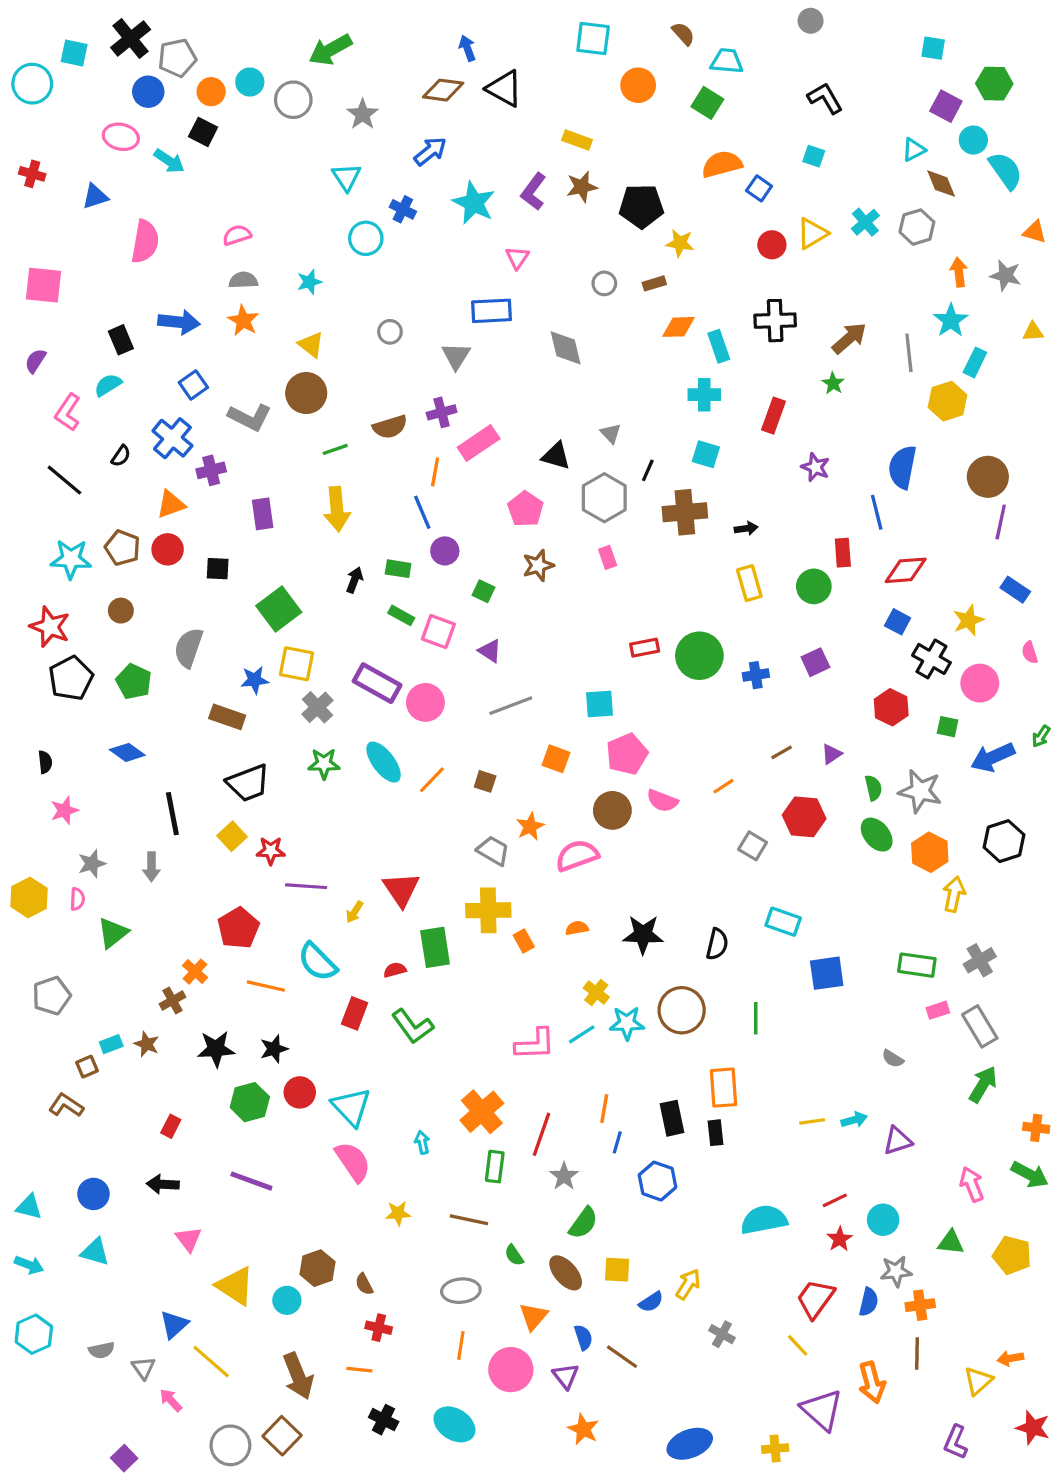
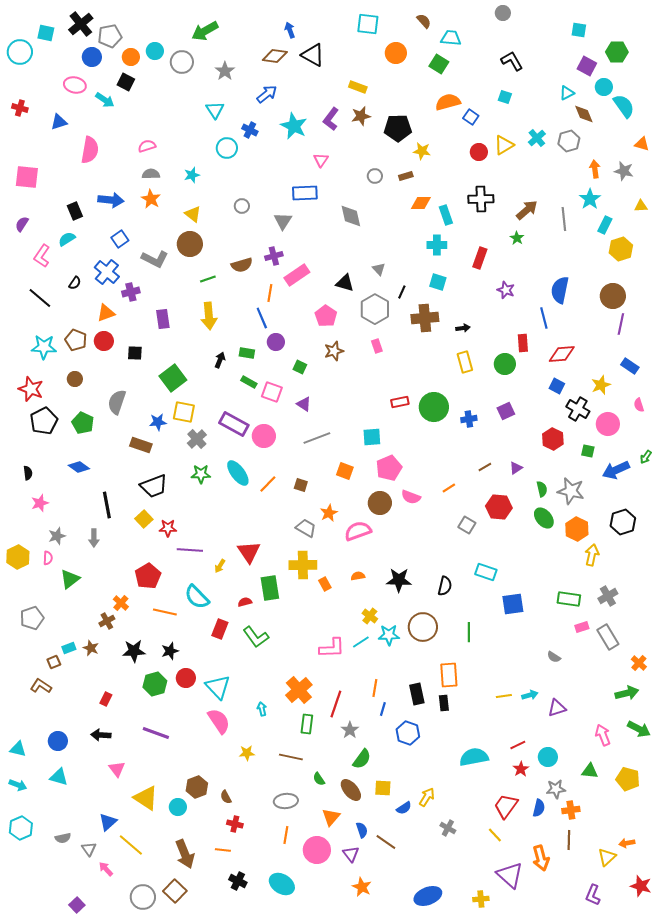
yellow hexagon: (948, 401) -> (621, 249), moved
green arrow: (983, 1084) -> (627, 693), moved, turned 45
orange cross: (1036, 1128) -> (639, 663), moved, turned 35

